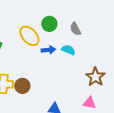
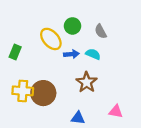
brown star: (95, 77) -> (87, 82), moved
brown circle: (22, 86) -> (43, 93), size x1.5

